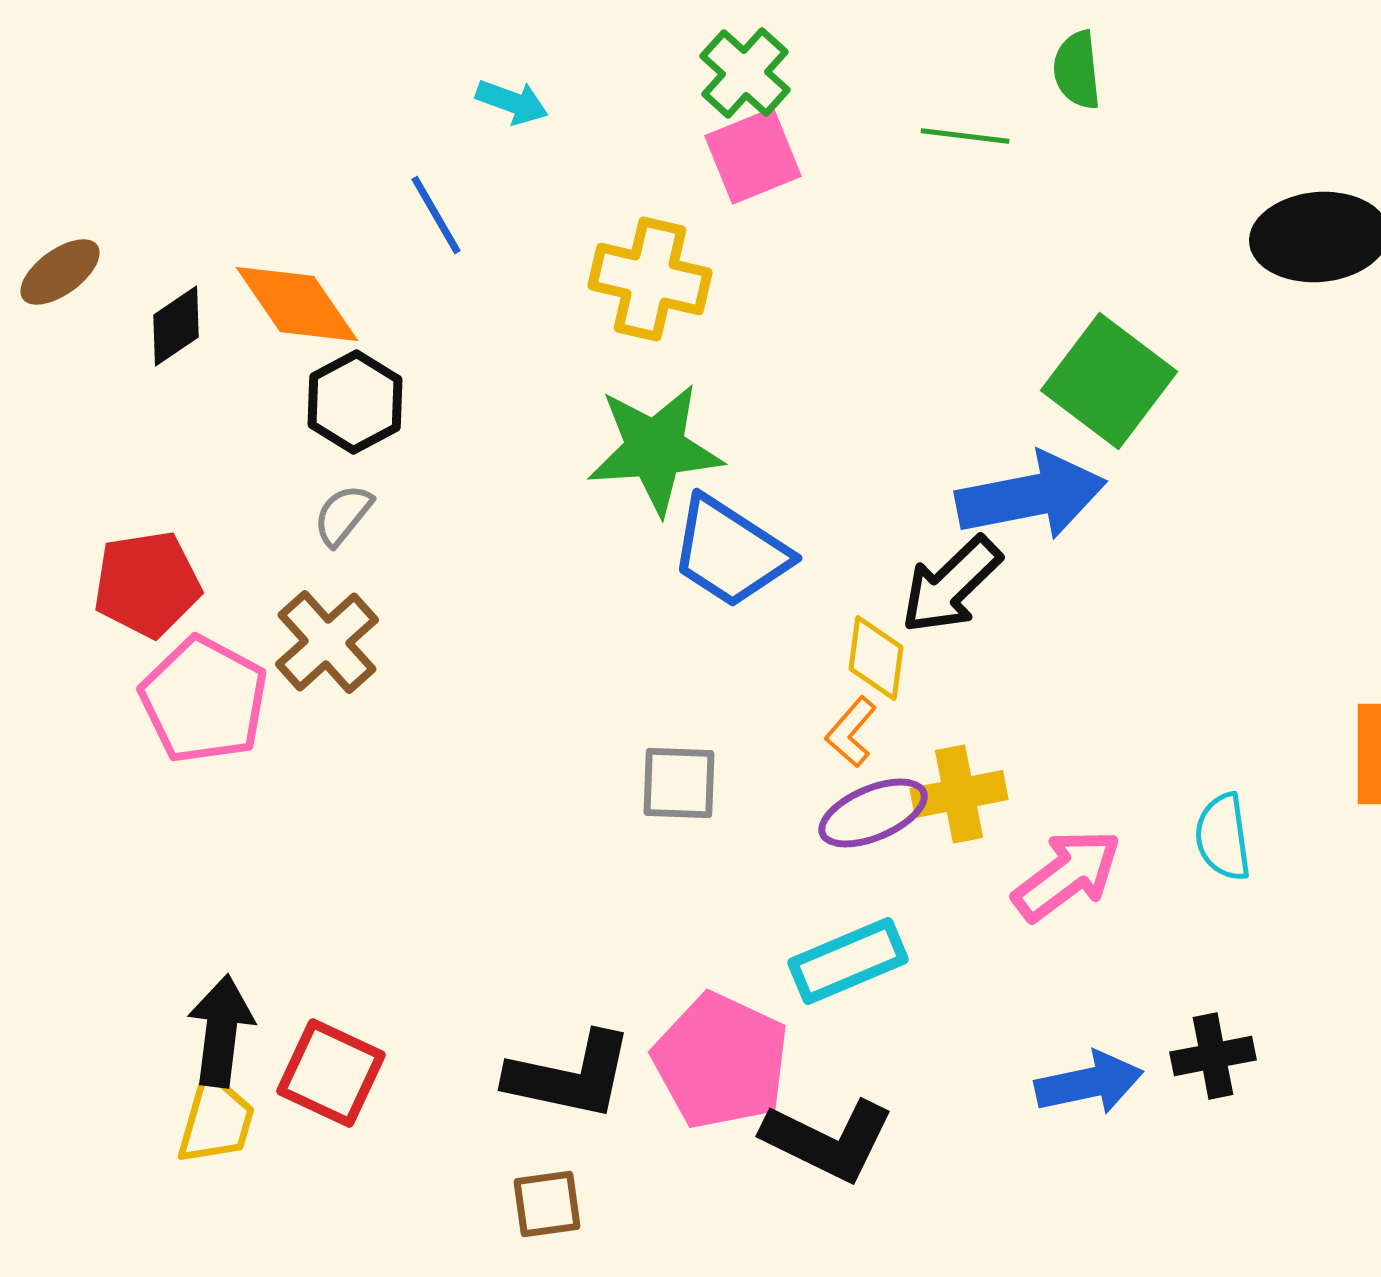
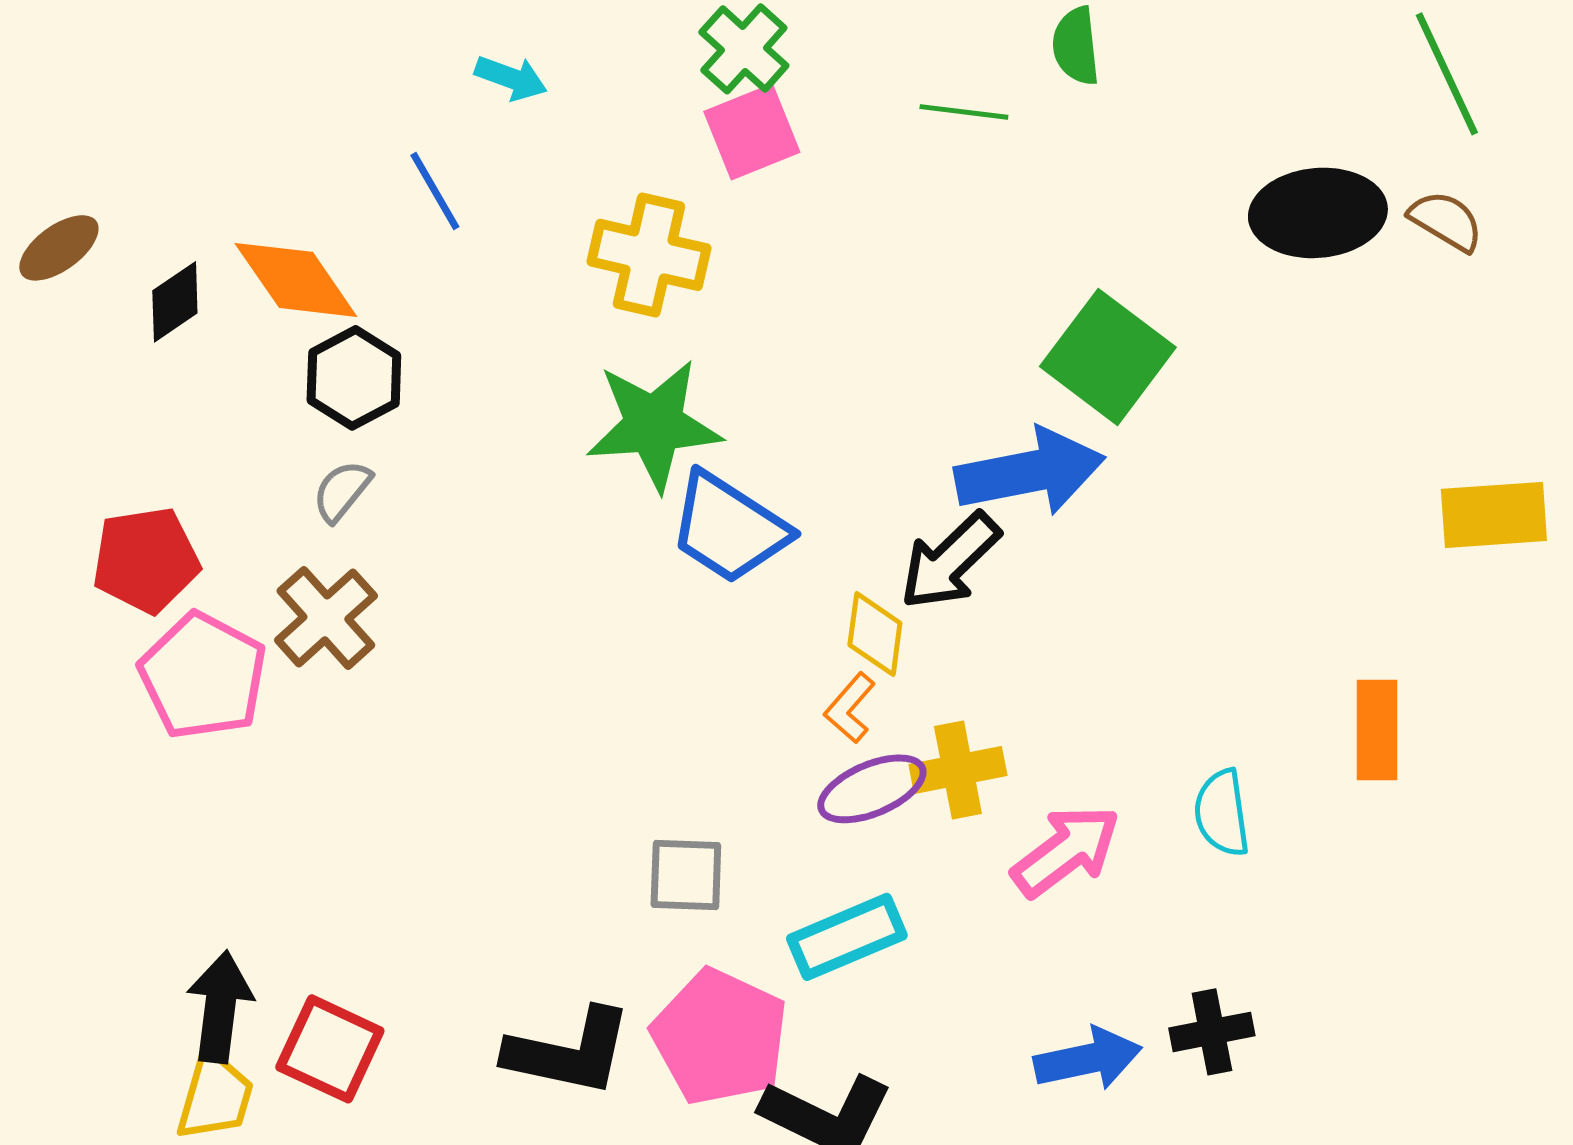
gray square: (679, 783) -> (686, 875), moved

